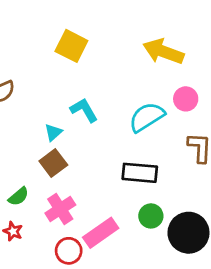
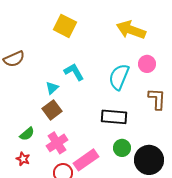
cyan semicircle: (147, 117) -> (119, 77), turned -36

